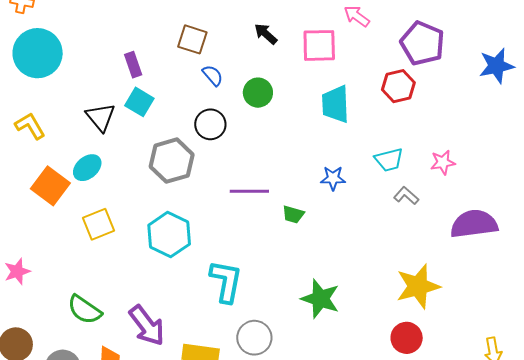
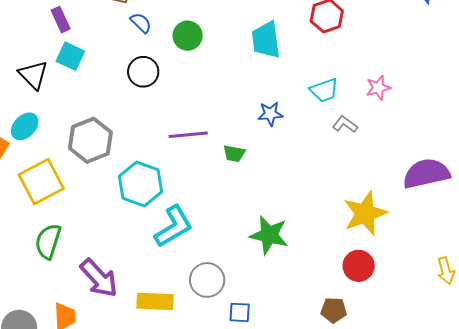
gray hexagon: (172, 161) -> (90, 140), moved
yellow square: (99, 224) -> (41, 182), size x1.4
purple semicircle: (474, 224) -> (426, 174), moved
cyan hexagon: (169, 235) -> (140, 184), moved
cyan L-shape: (226, 281) -> (174, 226), turned 54
green semicircle: (85, 310) -> (48, 241), moved, turned 78

